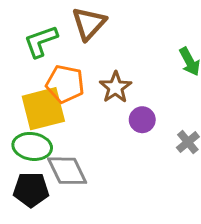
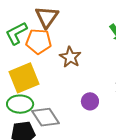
orange pentagon: (65, 84) -> (39, 41), moved
purple circle: (142, 120) -> (90, 101), moved

